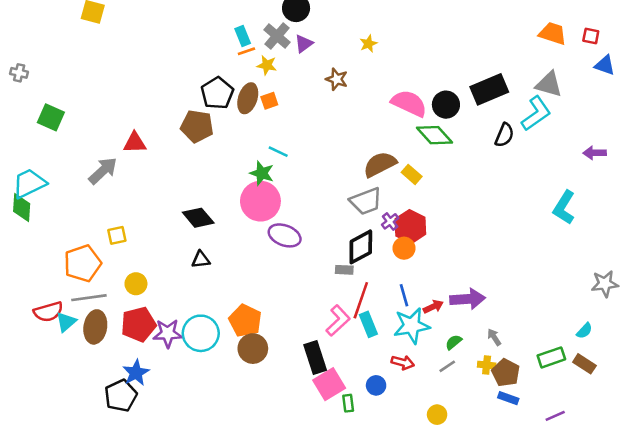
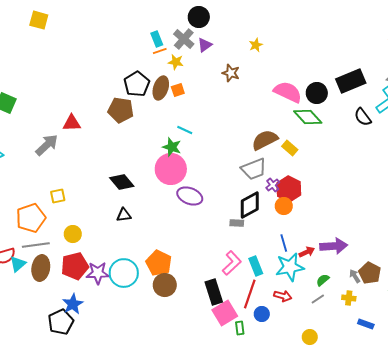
black semicircle: (504, 135) -> (363, 117), turned 120
red line: (361, 300) -> (250, 294), moved
brown pentagon: (506, 373) -> (370, 273), moved

